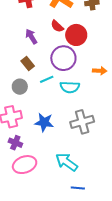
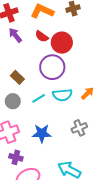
purple arrow: (31, 36) -> (15, 35), moved
orange arrow: (100, 71) -> (87, 93), moved, turned -40
cyan line: (47, 79) -> (39, 98), moved
gray cross: (82, 122) -> (79, 128), size x0.7

